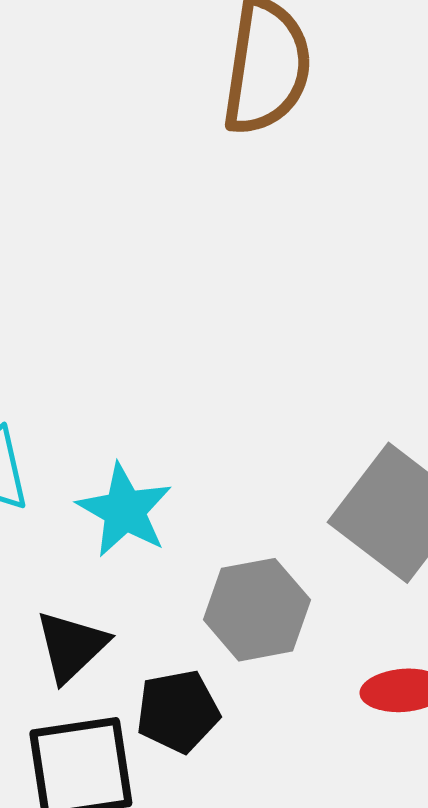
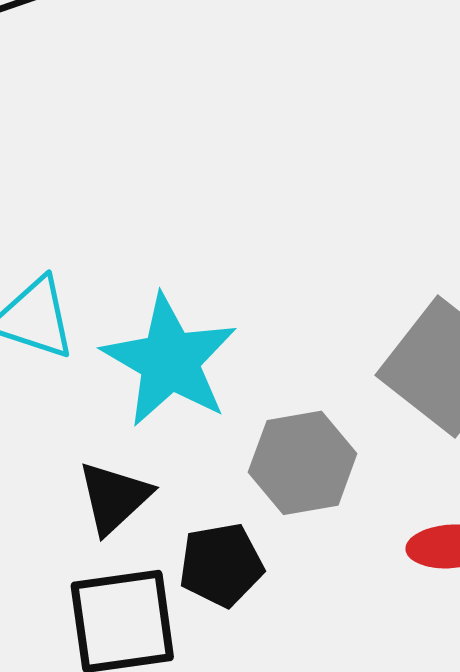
cyan star: (125, 510) -> (170, 361), size x1.4

